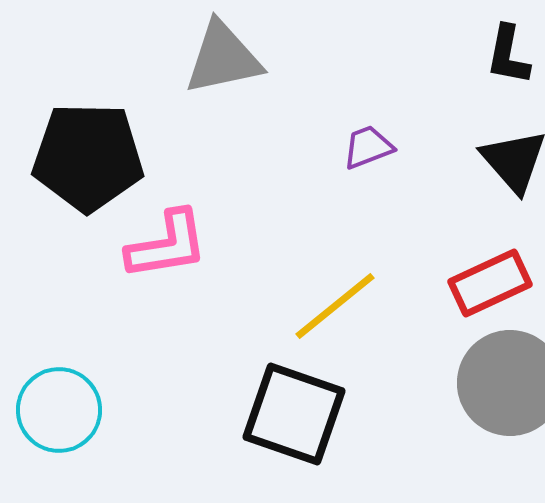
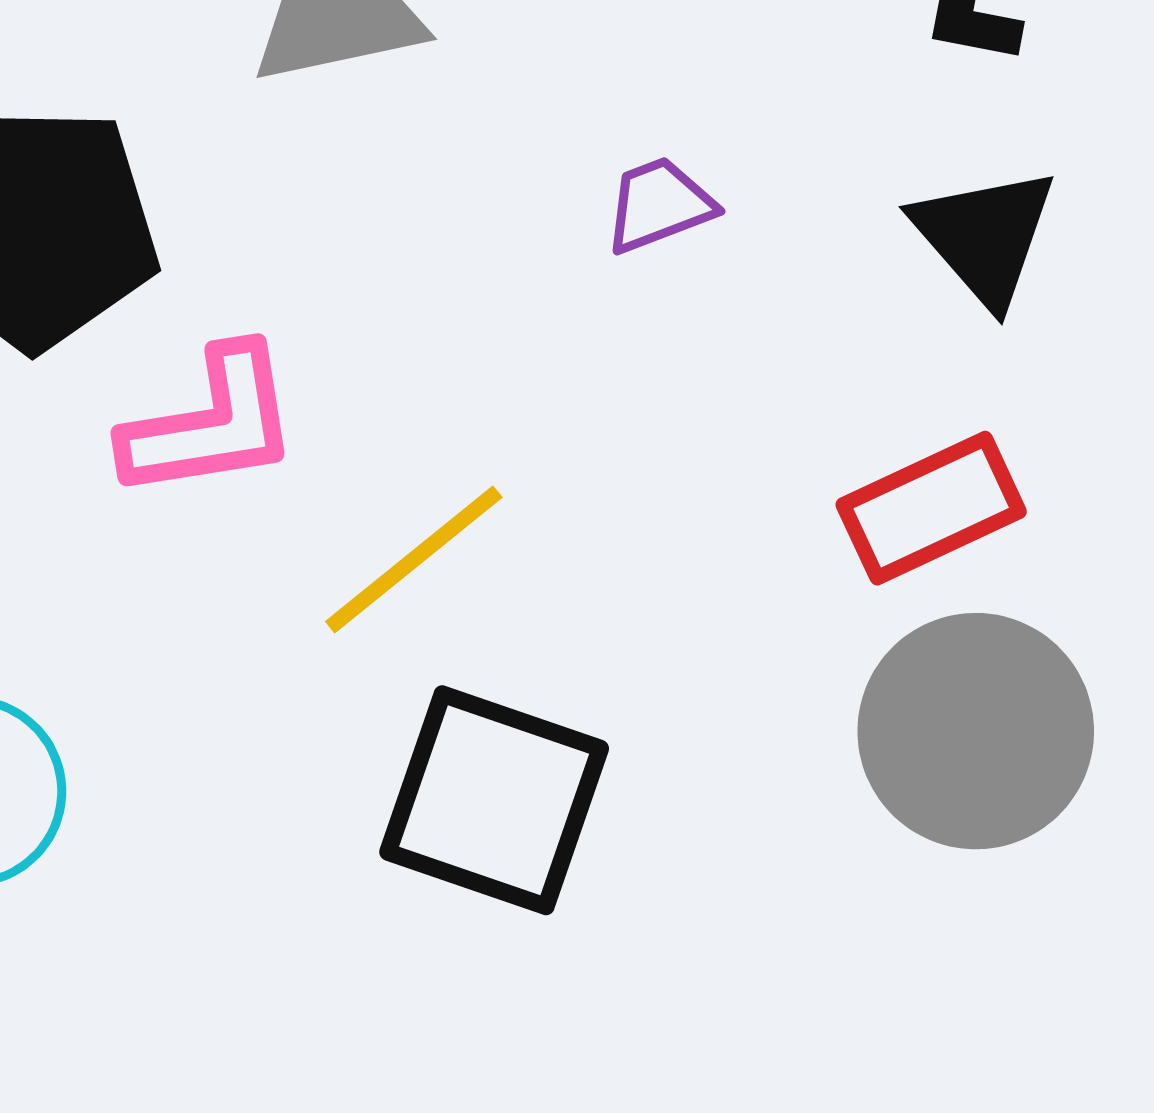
yellow line: (335, 306) -> (414, 559), moved

